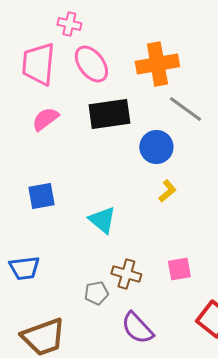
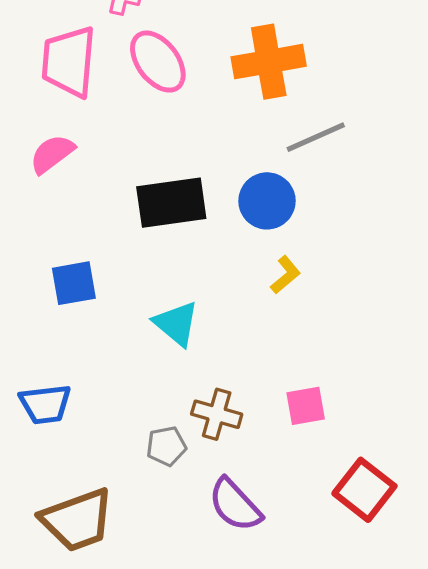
gray line: (185, 109) -> (316, 137), turned -60
black rectangle: (109, 114) -> (171, 203), moved
pink semicircle: (45, 119) -> (52, 154), moved

